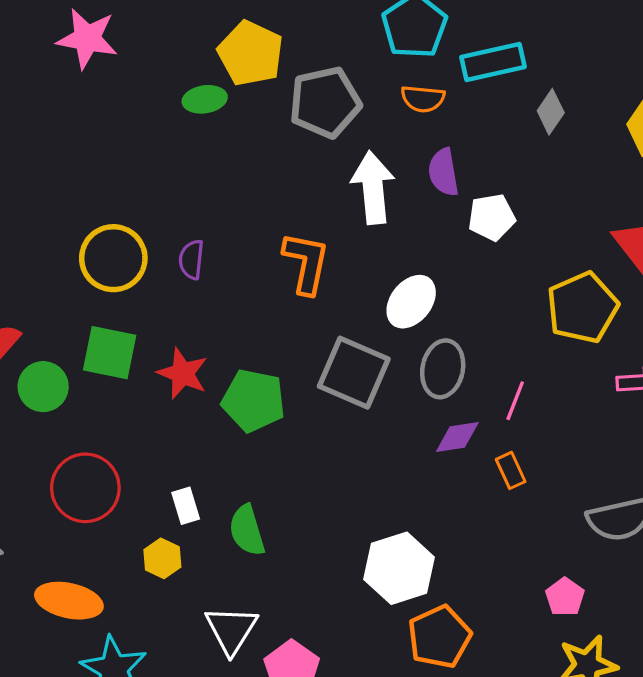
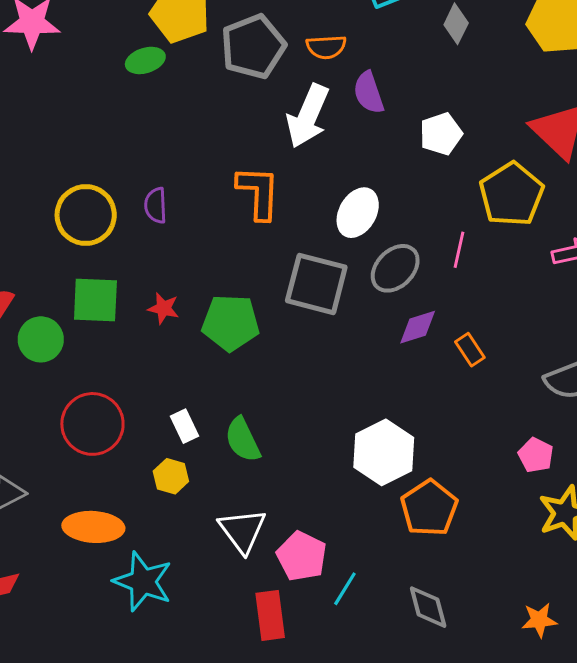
orange semicircle: (423, 99) -> (326, 47), moved
white arrow: (373, 188) -> (308, 116), turned -142
white pentagon: (492, 217) -> (441, 134), moved
gray ellipse: (443, 369) -> (395, 268), turned 42
red star: (183, 373) -> (163, 308), size x0.7
pink line: (515, 401) -> (459, 250), moved

